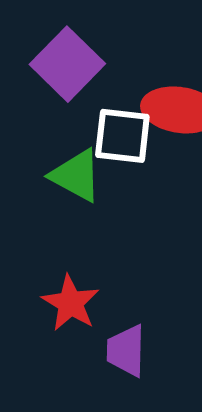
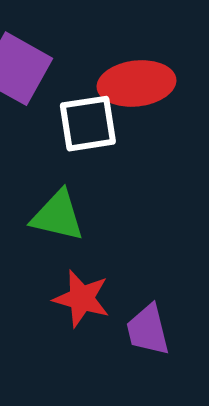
green triangle: (76, 176) -> (58, 216), moved

